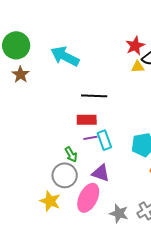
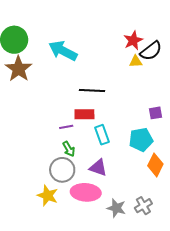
brown star: (21, 75) -> (18, 69), size x1.5
purple line: (90, 138) -> (66, 127), moved
pink ellipse: (88, 198) -> (86, 192), turned 68

